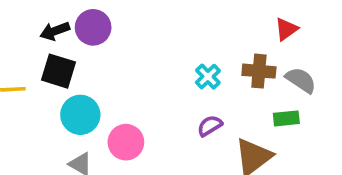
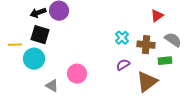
red triangle: (286, 29) -> (157, 16), moved
brown cross: (259, 71) -> (146, 45), moved
cyan circle: (80, 115) -> (34, 59), moved

